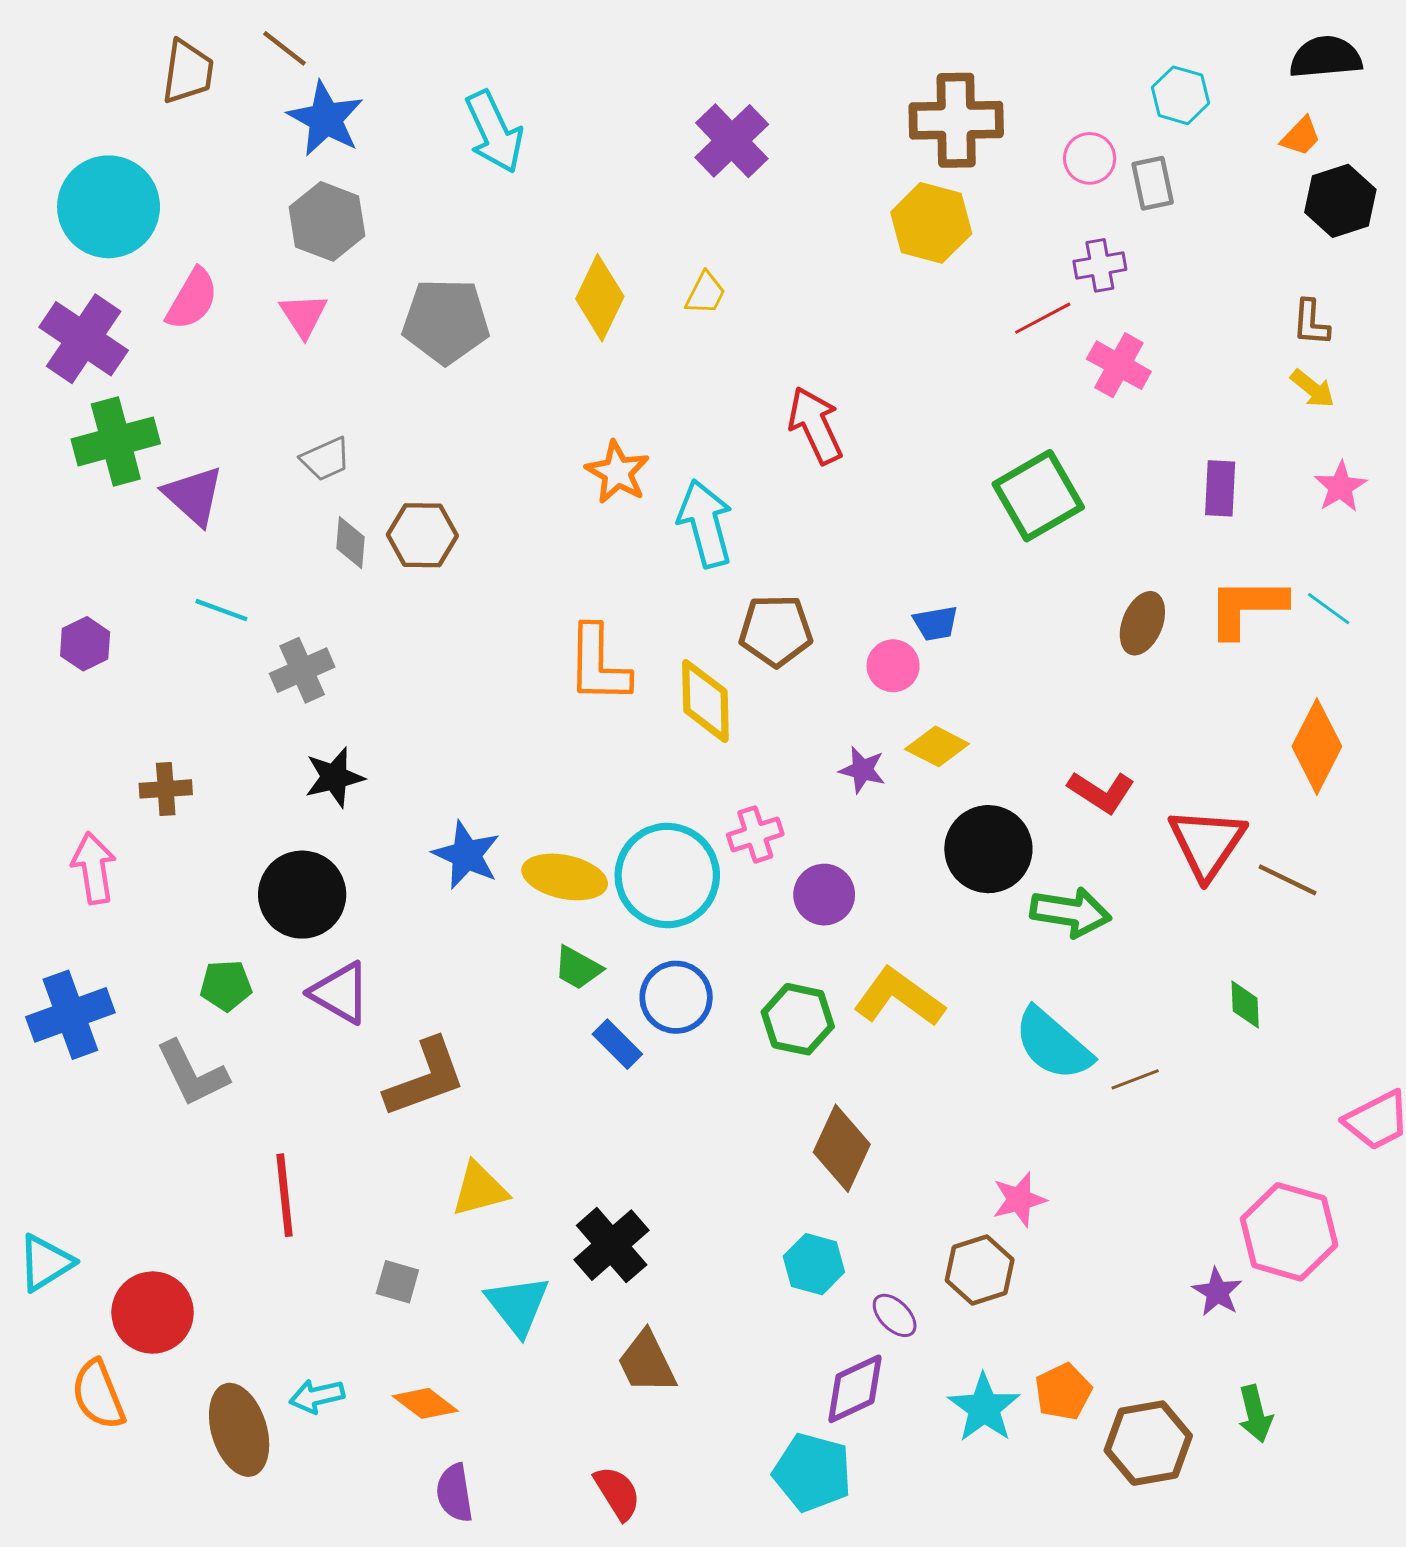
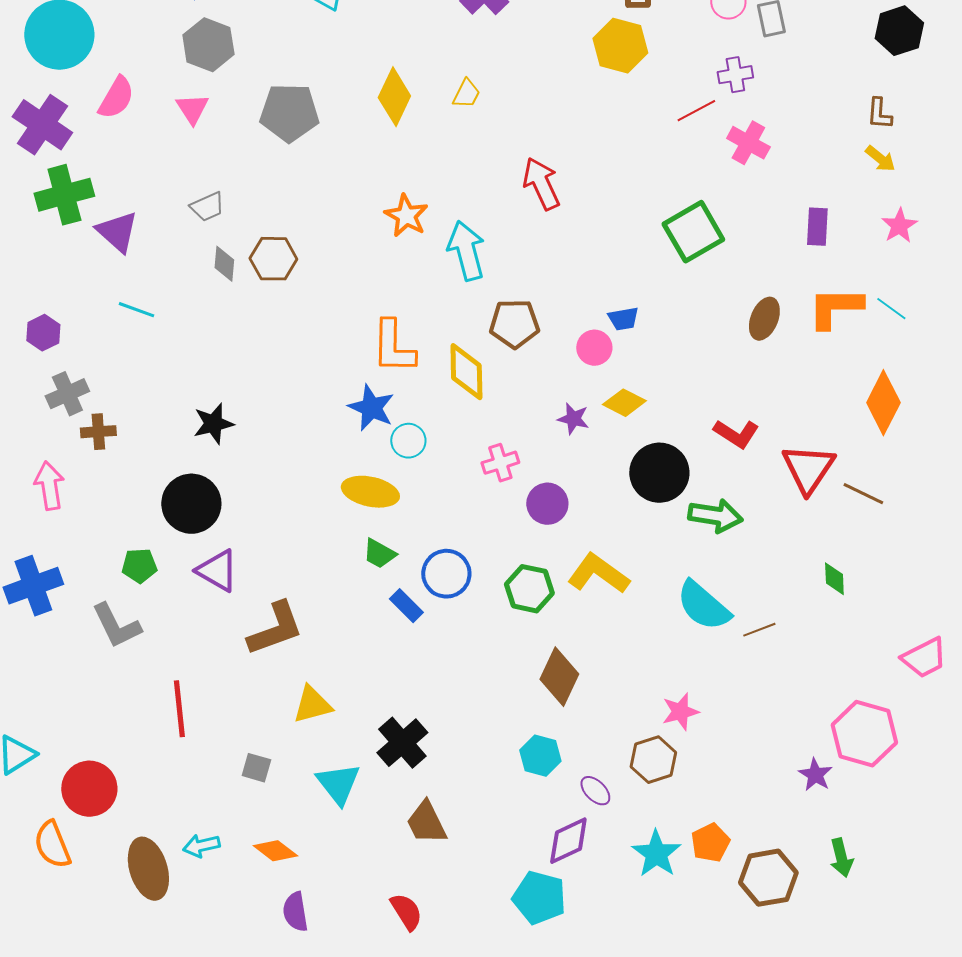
gray cross: (302, 670) -> (67, 394), moved
blue star: (466, 855) -> (371, 408), moved
cyan circle: (667, 875) -> (408, 441), moved, size x0.5

